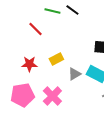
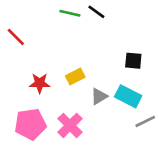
red line: (35, 29) -> (16, 37), moved

